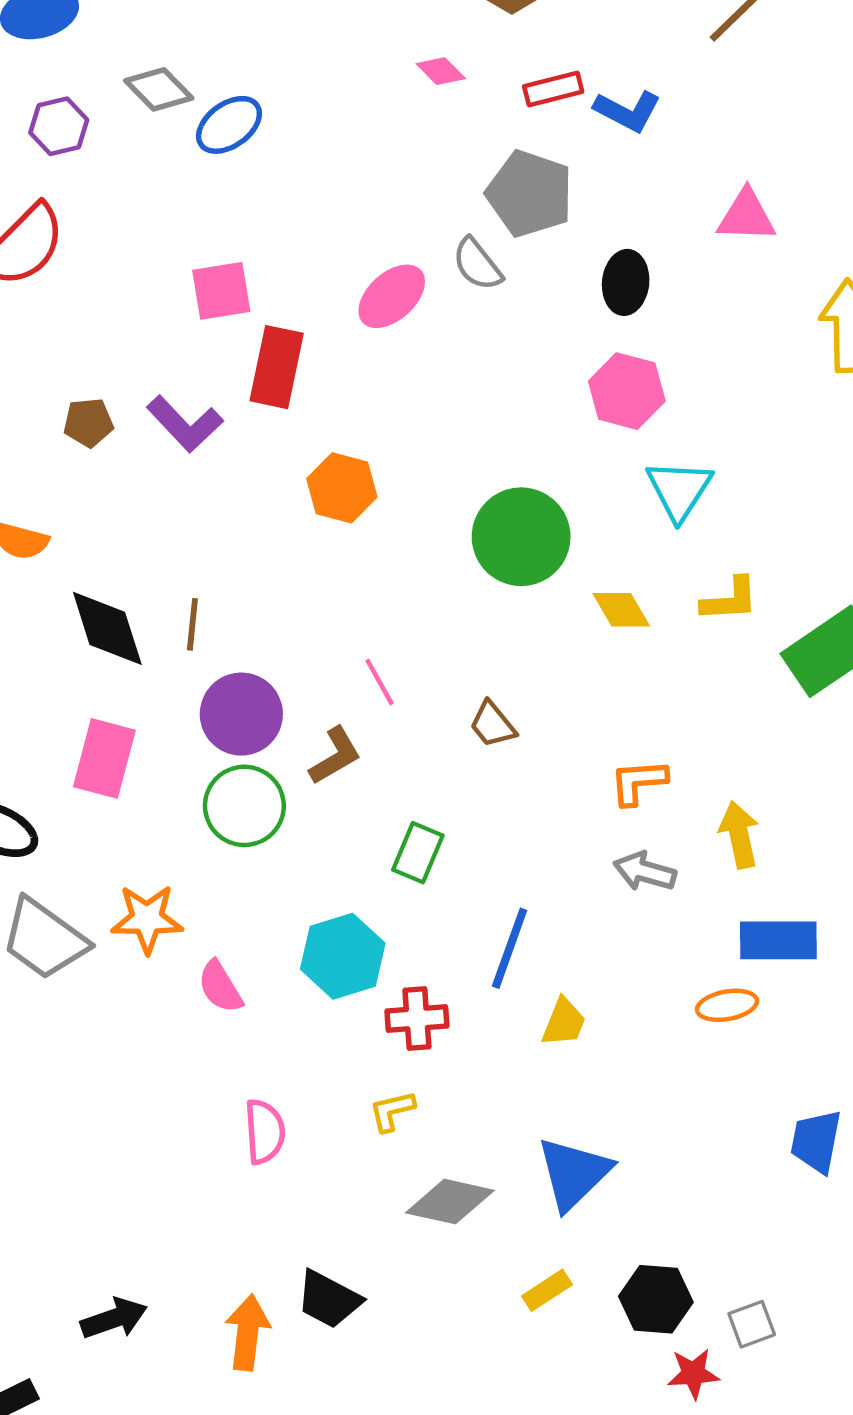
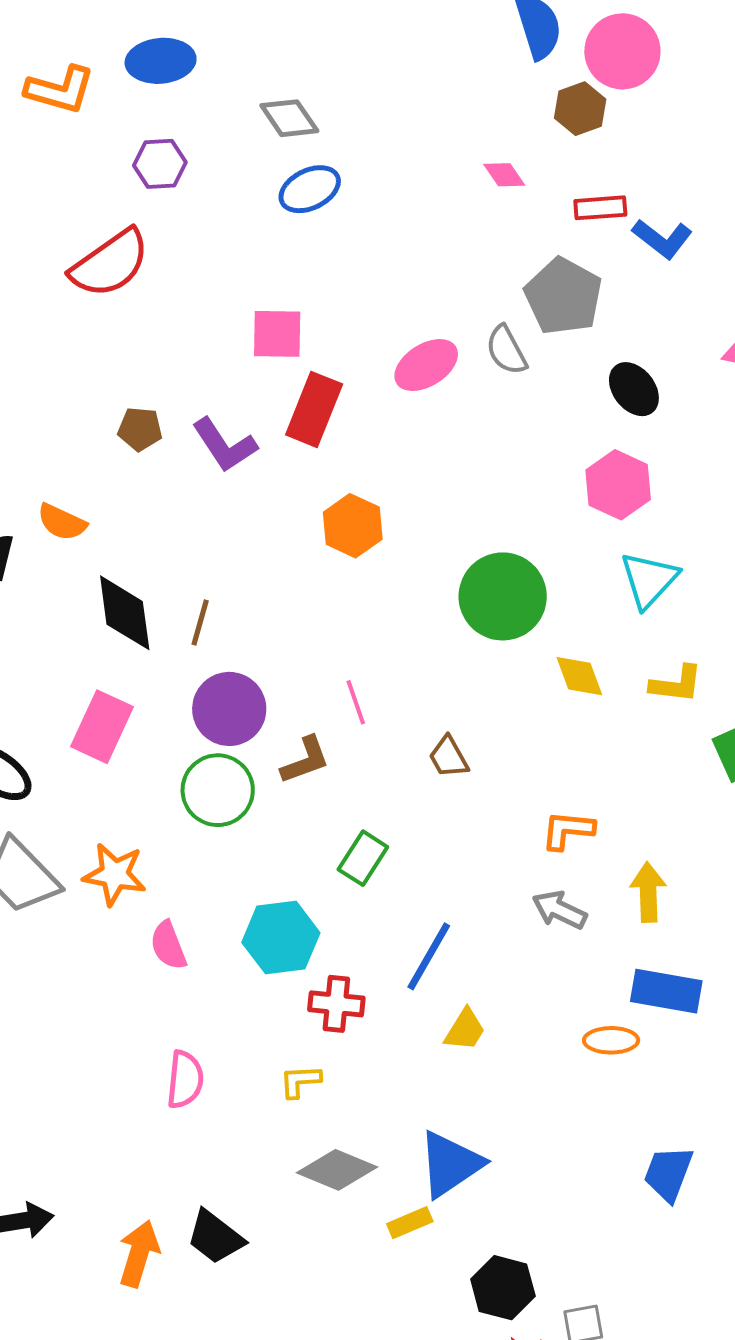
gray diamond: (159, 89) -> (289, 118), moved
black ellipse: (626, 282) -> (634, 389), turned -54
yellow rectangle: (547, 1290) -> (410, 1223), moved

